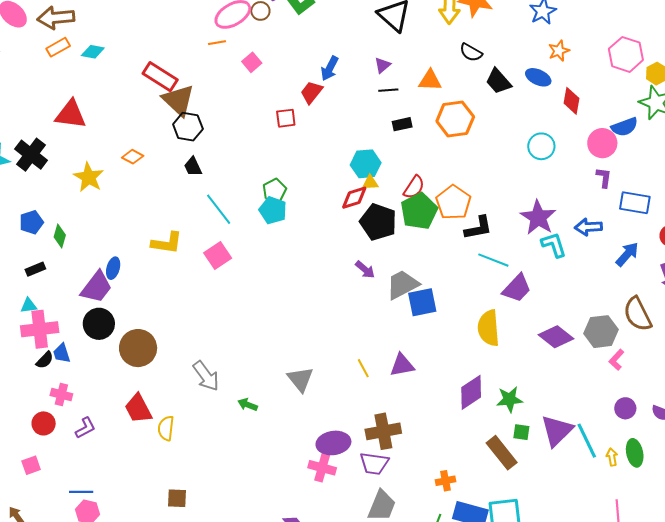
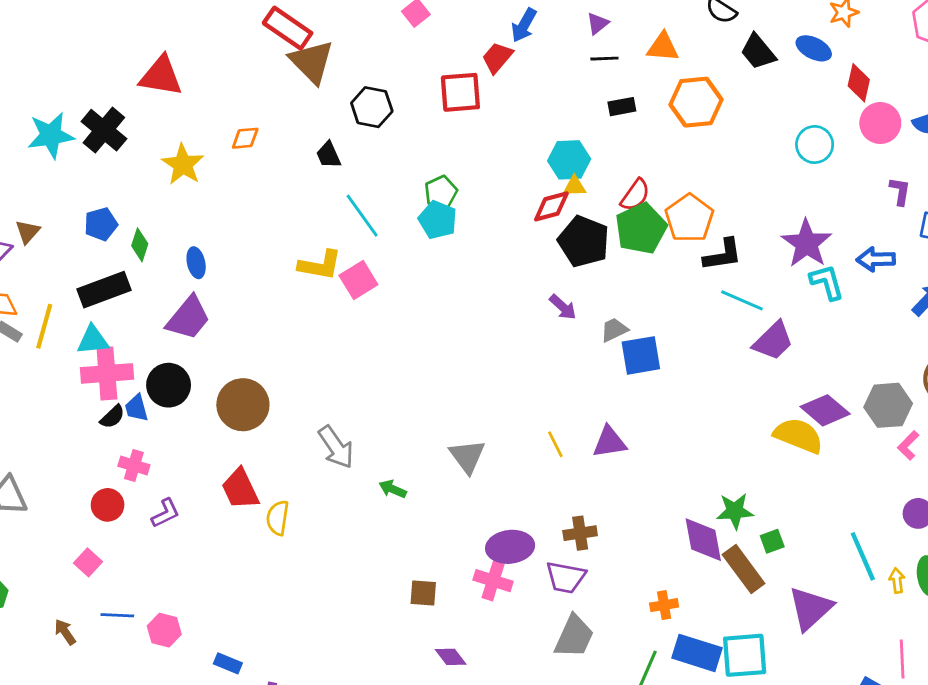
red square: (286, 118) -> (460, 92), size x1.5
black hexagon: (188, 127) -> (372, 107), moved
pink circle: (602, 143) -> (880, 123), moved
orange diamond: (133, 157) -> (245, 138), turned -35
yellow L-shape: (167, 243) -> (320, 265), moved
blue ellipse: (113, 268) -> (196, 263), moved, turned -30
black rectangle: (35, 269) -> (104, 290), size x1.8
gray trapezoid: (402, 285) -> (614, 330), size x0.6
cyan triangle: (29, 306) -> (93, 340), size x1.4
black circle: (99, 324) -> (169, 385), moved
yellow semicircle: (489, 328) -> (798, 436), moved, turned 114
purple diamond: (471, 392) -> (703, 540), moved, turned -69
green star: (510, 399) -> (735, 511), moved
brown cross: (383, 431) -> (580, 533), size x0.7
purple triangle: (557, 431) -> (810, 608), moved
green square: (521, 432) -> (772, 541), turned -30
pink square: (31, 465) -> (88, 562), turned -30
blue line: (81, 492) -> (117, 615), moved
brown square: (177, 498) -> (423, 593), moved

